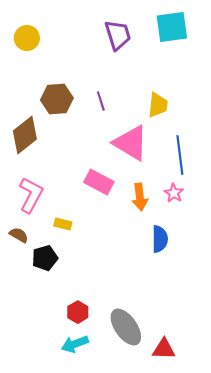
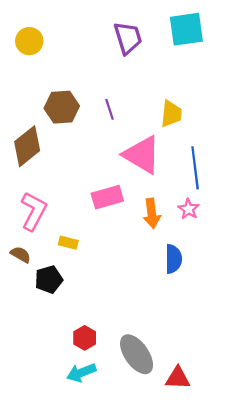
pink rectangle: (99, 182) -> (107, 197), turned -44

